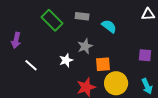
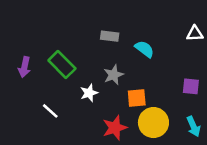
green rectangle: (52, 20) -> (62, 64), moved
white line: (31, 65) -> (50, 111), moved

